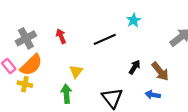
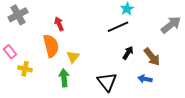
gray cross: (26, 38) -> (18, 15), moved
black line: (105, 39) -> (118, 27), moved
orange semicircle: (31, 65) -> (51, 46), moved, turned -60

